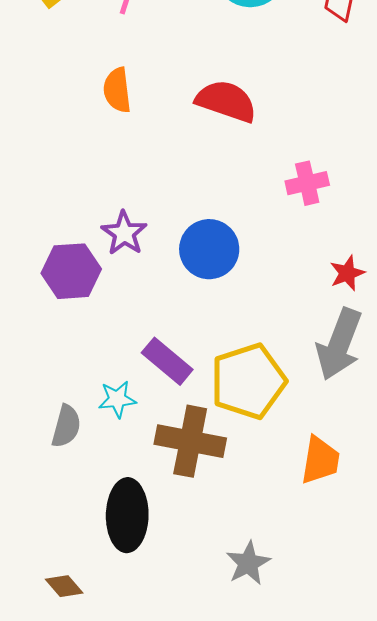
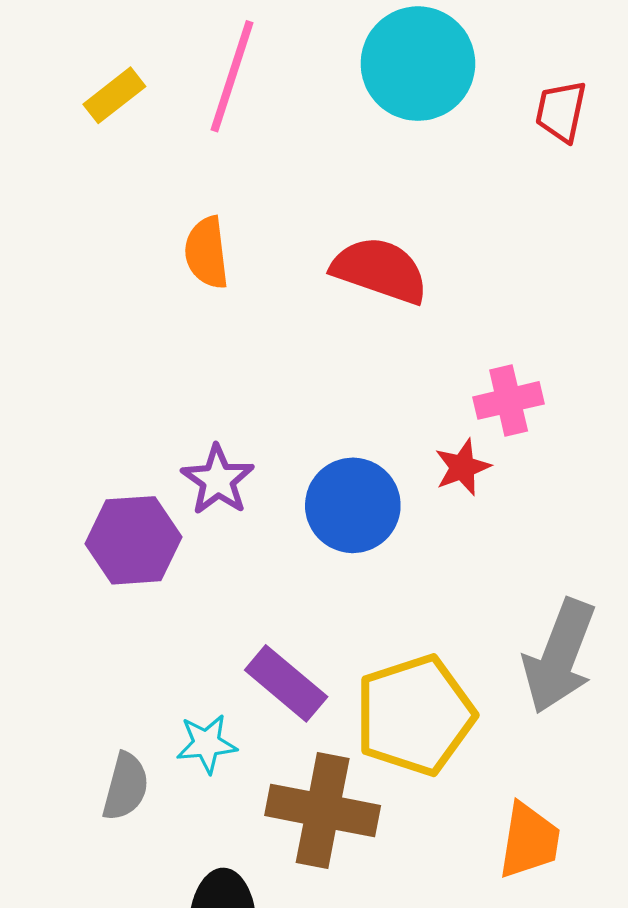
red star: (347, 273) -> (462, 467), moved

